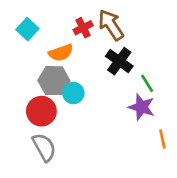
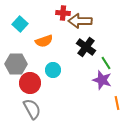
brown arrow: (111, 25) -> (80, 21), turned -55
red cross: (83, 28) -> (63, 13), moved, turned 32
gray hexagon: (54, 81) -> (16, 64), moved

